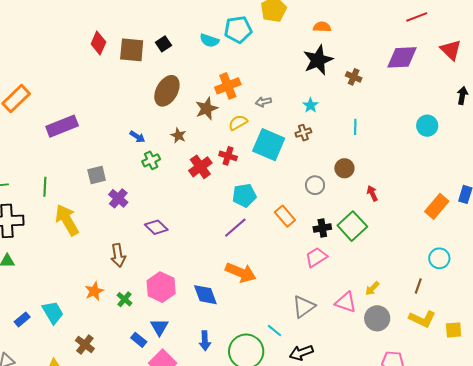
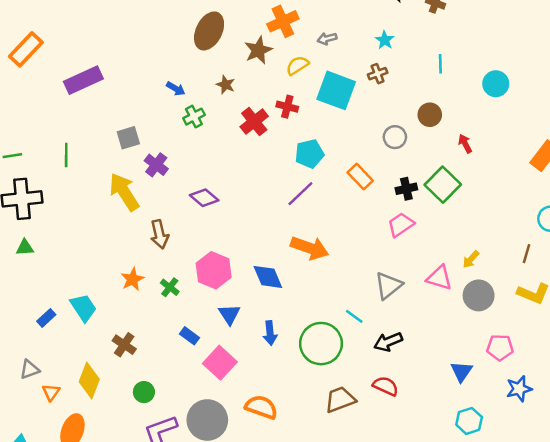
cyan circle: (427, 126) -> (496, 84), moved
yellow arrow: (67, 220) -> (124, 192), moved
blue triangle: (159, 327) -> (229, 314), moved

